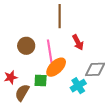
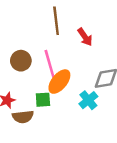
red arrow: (78, 42) -> (85, 37), moved
brown semicircle: (22, 93) -> (23, 117), turned -120

